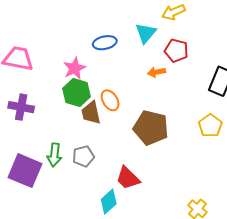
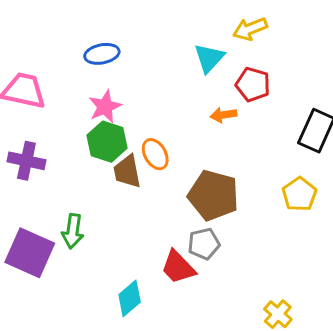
blue ellipse: (105, 43) -> (102, 54), moved
gray pentagon: (83, 156) -> (204, 244), moved
cyan diamond: (109, 202) -> (130, 298), moved

